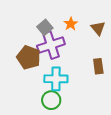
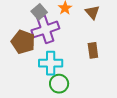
green circle: (51, 100) -> (59, 84), moved

